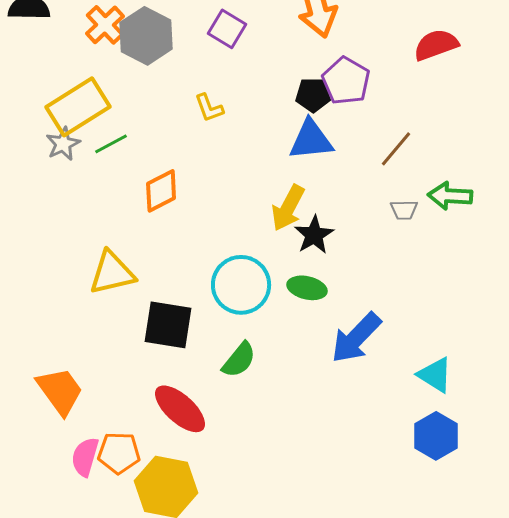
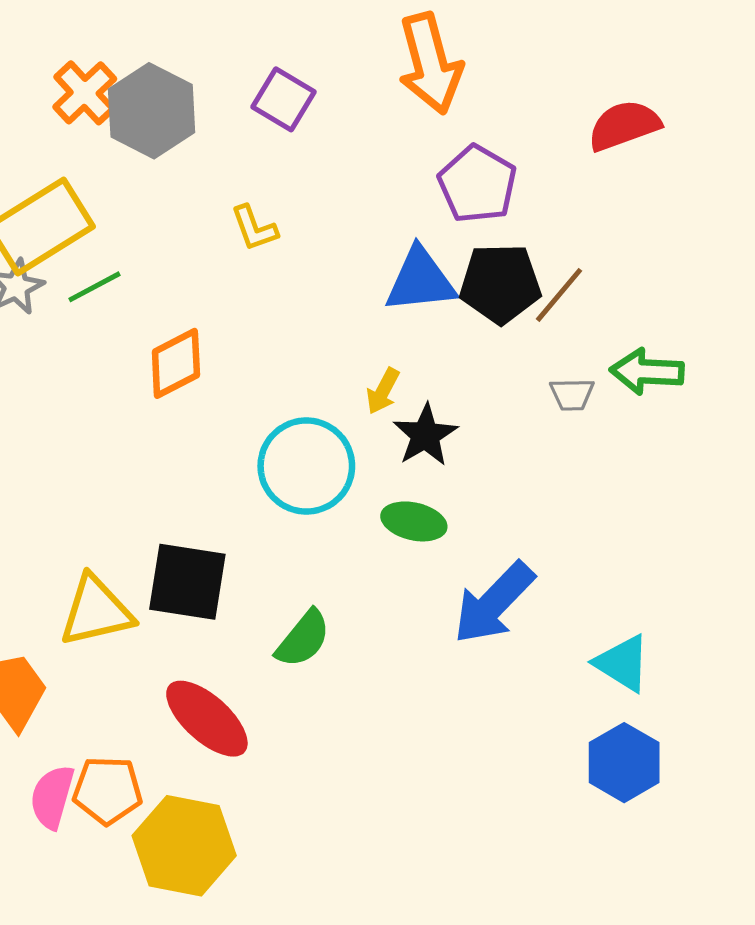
black pentagon: (313, 95) -> (500, 284), moved, size x1.4
yellow arrow: (288, 208) -> (383, 391), size x0.6
yellow triangle: (112, 273) -> (96, 611), moved
cyan circle: (241, 285) -> (306, 466), moved

